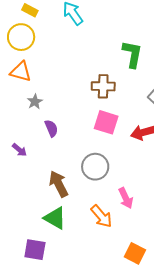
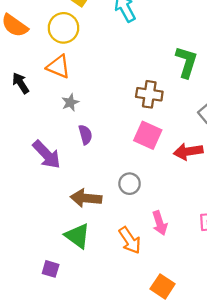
purple arrow: (19, 150) -> (47, 155), size x1.8
gray circle: (95, 167) -> (130, 184), size x0.7
brown arrow: (59, 184) -> (86, 198), turned -64
purple square: (35, 250) -> (51, 269), size x0.7

